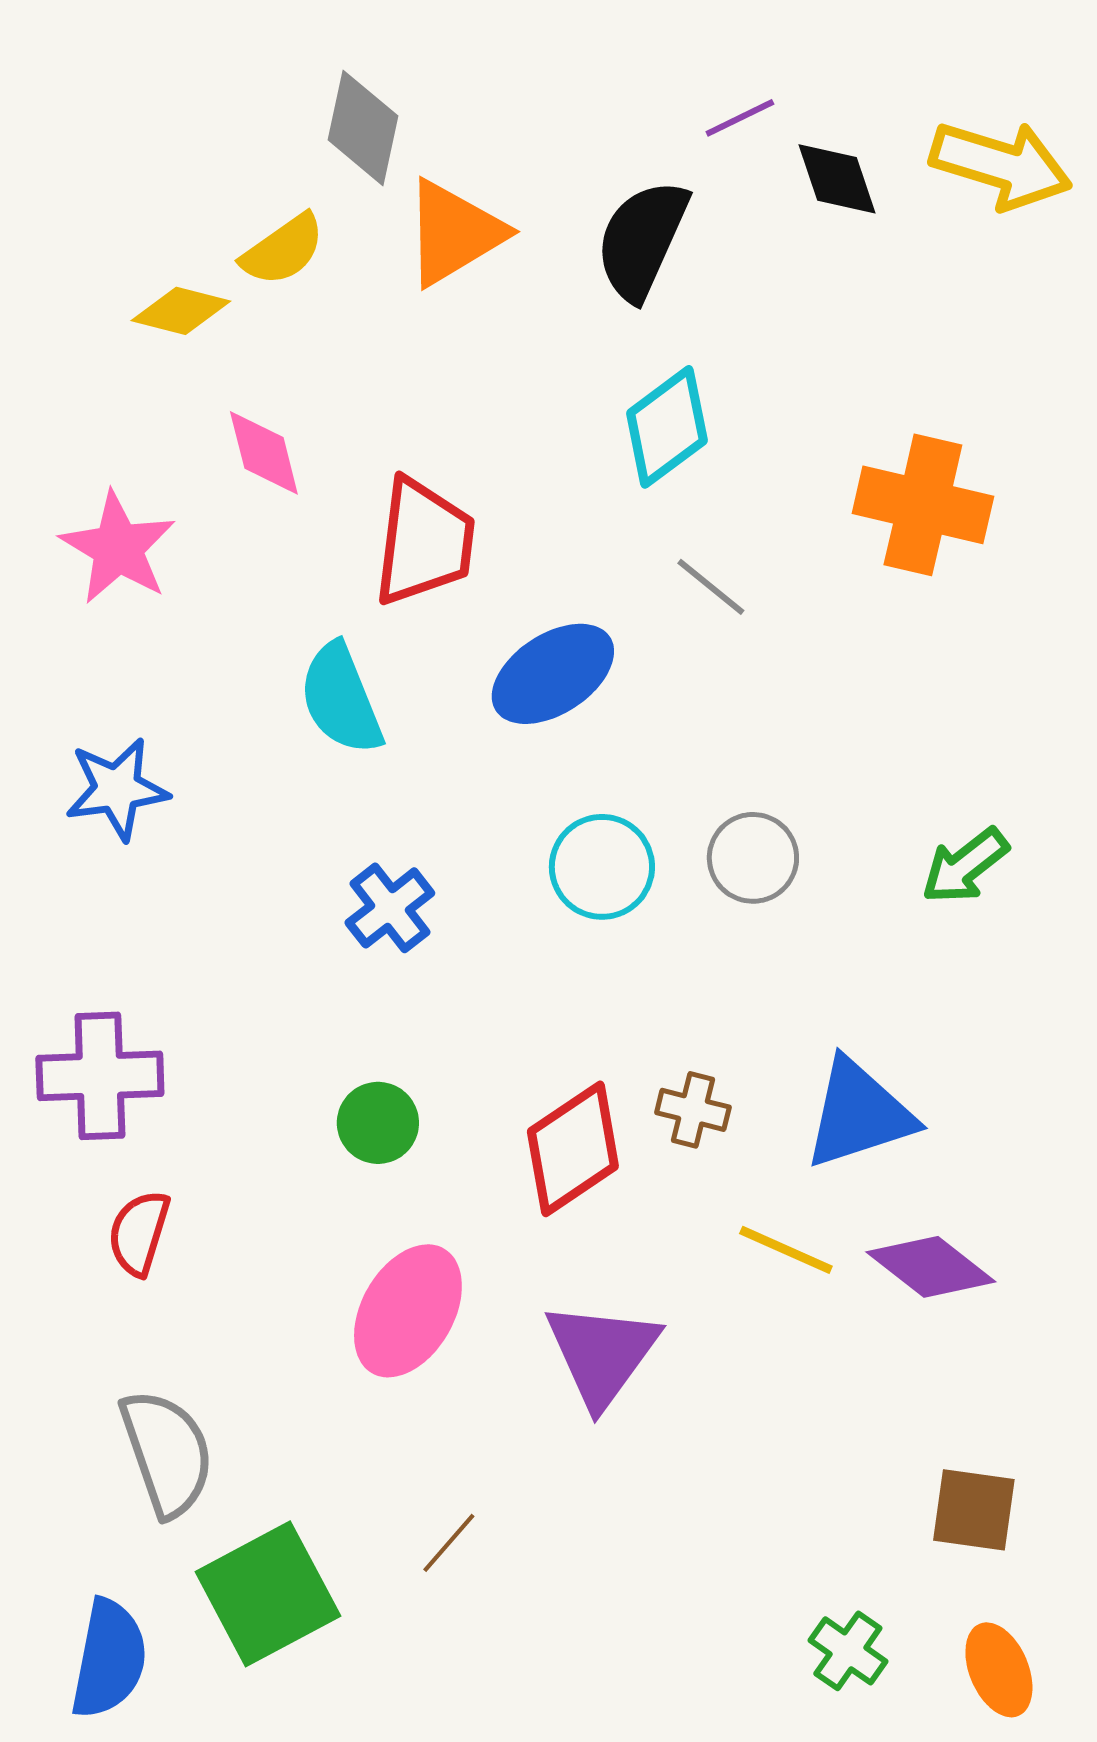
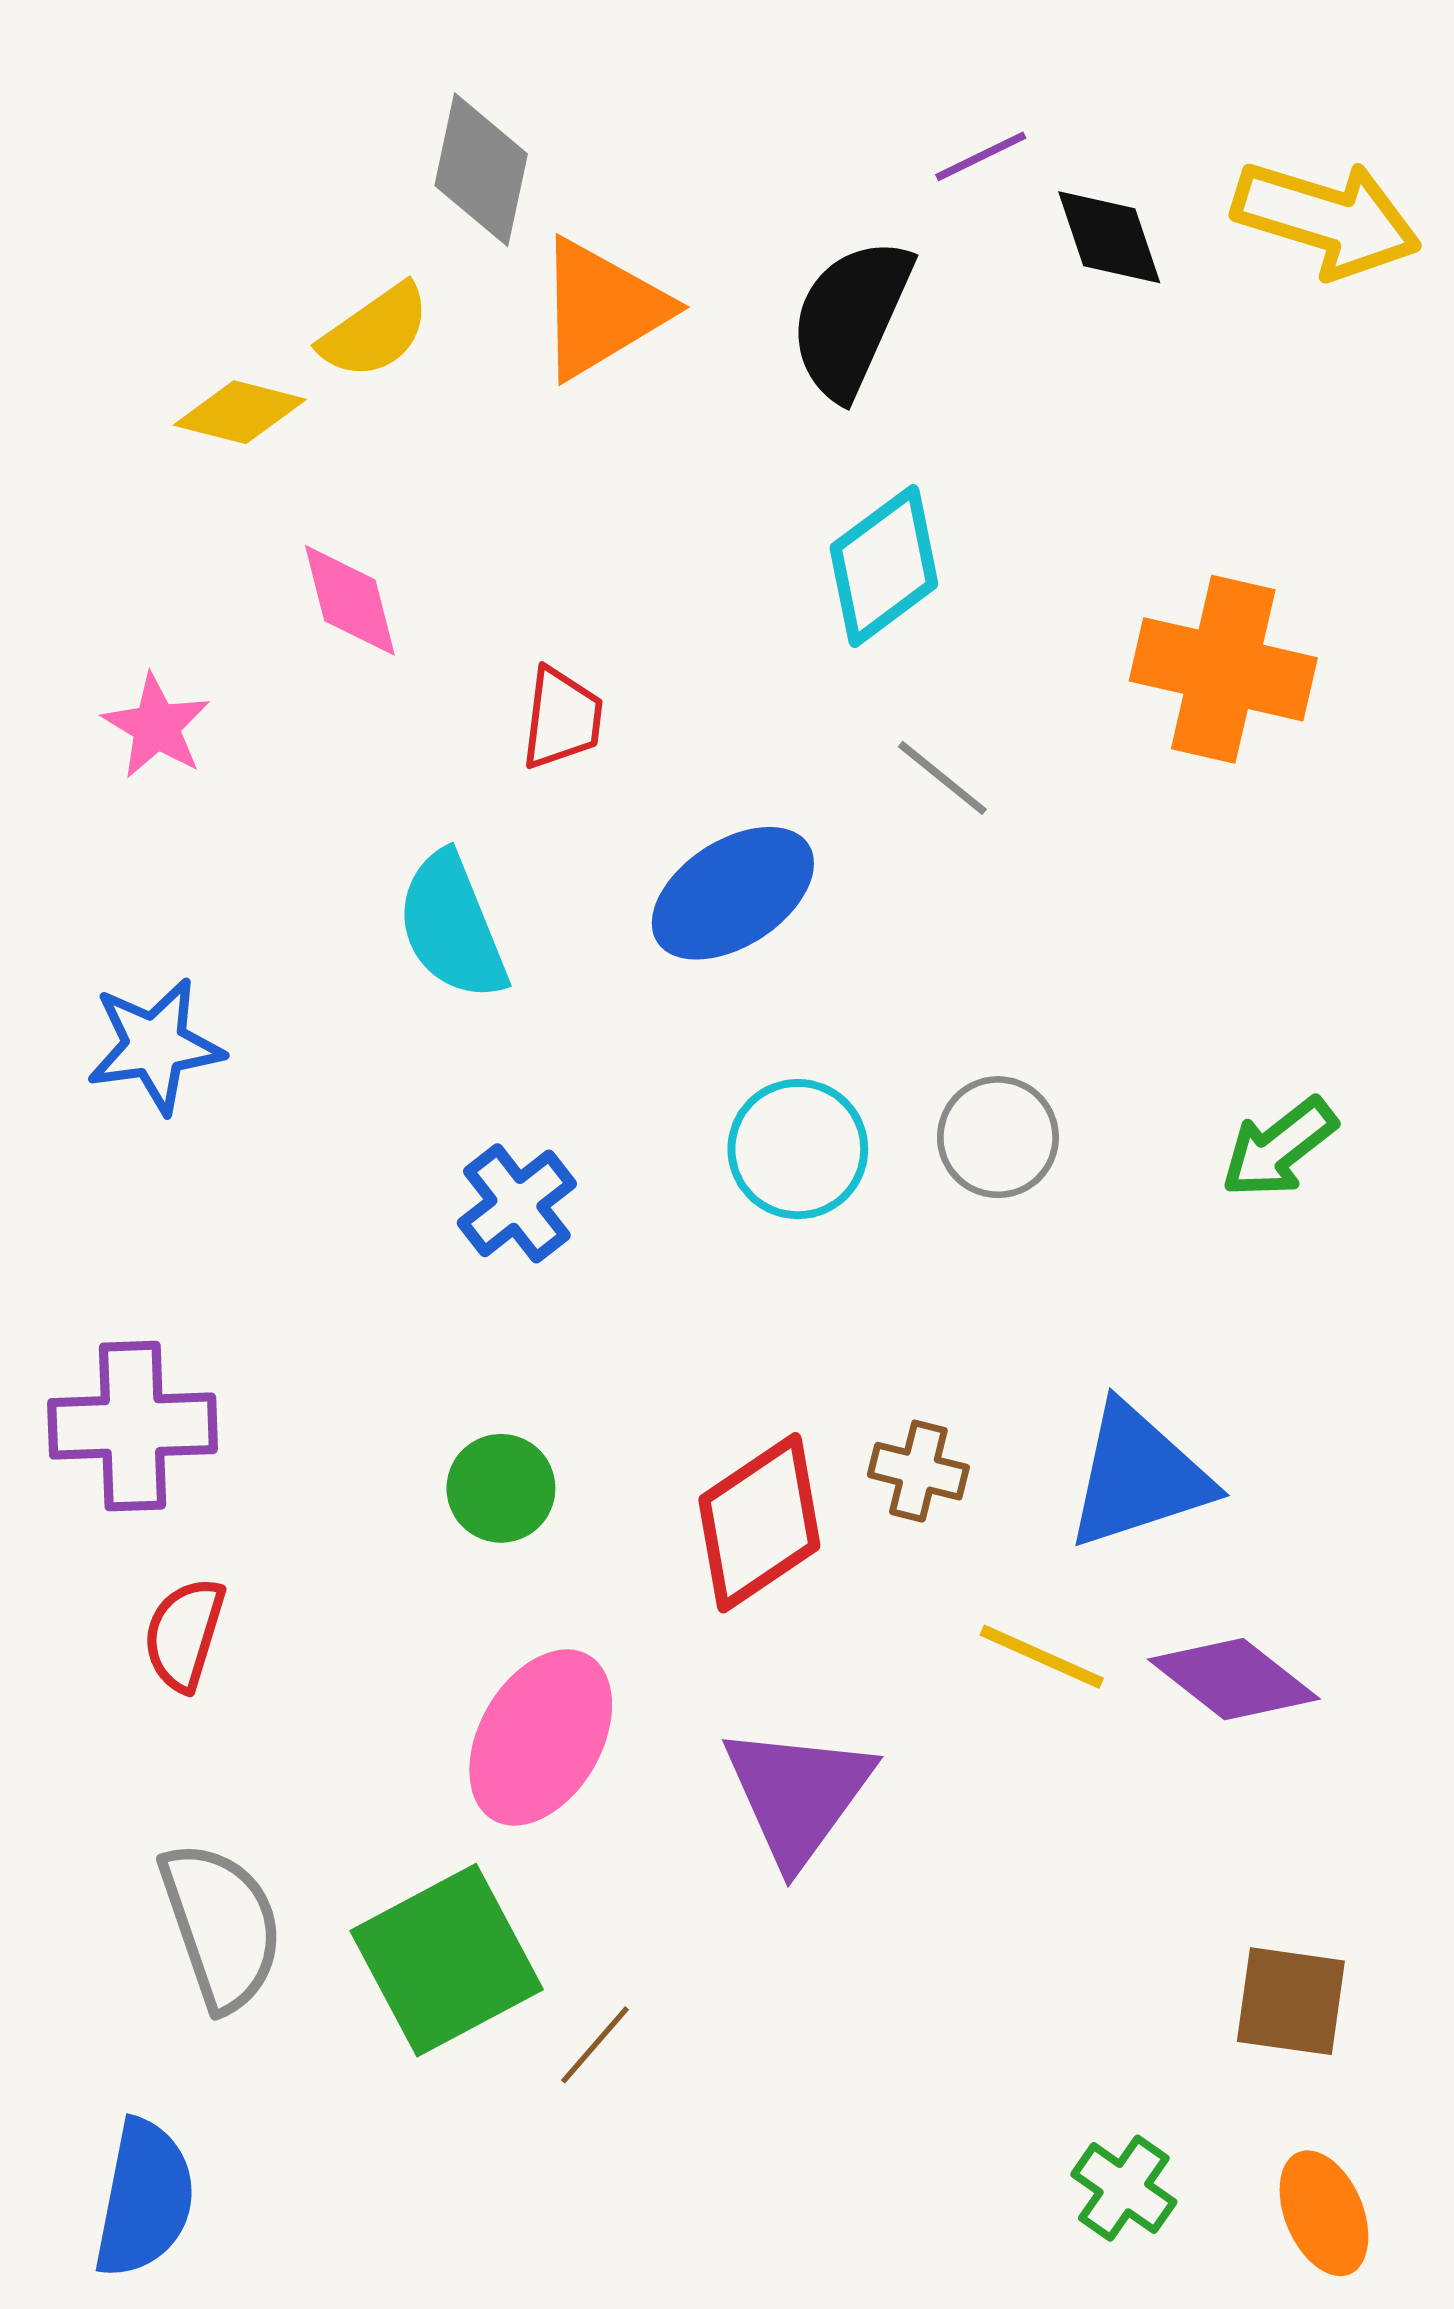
red trapezoid: (424, 542) -> (562, 718), size x0.6
pink star: (118, 548) -> (156, 726), size x0.7
green square: (268, 1594) -> (447, 1960), moved

